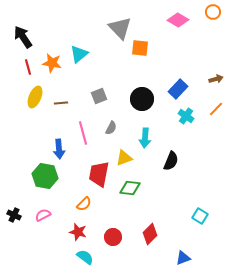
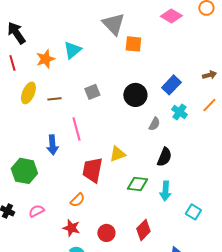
orange star: (52, 63) -> (45, 59), turned -30
red line: (28, 67) -> (12, 63), moved
gray semicircle: (111, 128) -> (154, 124), moved
cyan arrow: (145, 138) -> (165, 191), moved
green hexagon: (45, 176) -> (24, 171), moved
green diamond: (130, 188) -> (137, 184), moved

